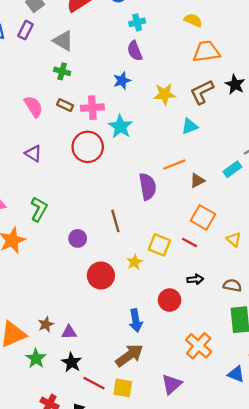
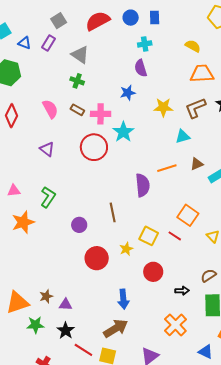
brown triangle: (197, 181) -> (197, 164), moved
black arrow: (195, 279) -> (182, 291), moved
brown semicircle: (232, 285) -> (208, 276), turned -49
red circle: (170, 300) -> (153, 272), moved
green star: (36, 358) -> (35, 325), turned 30

